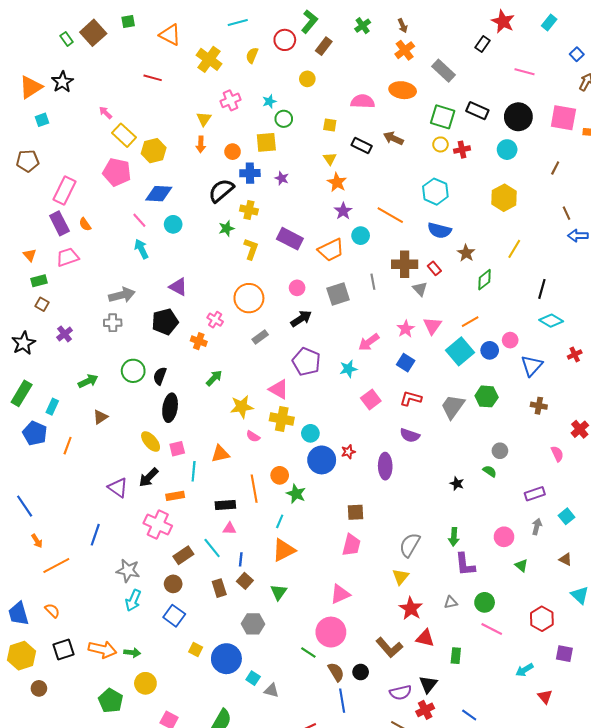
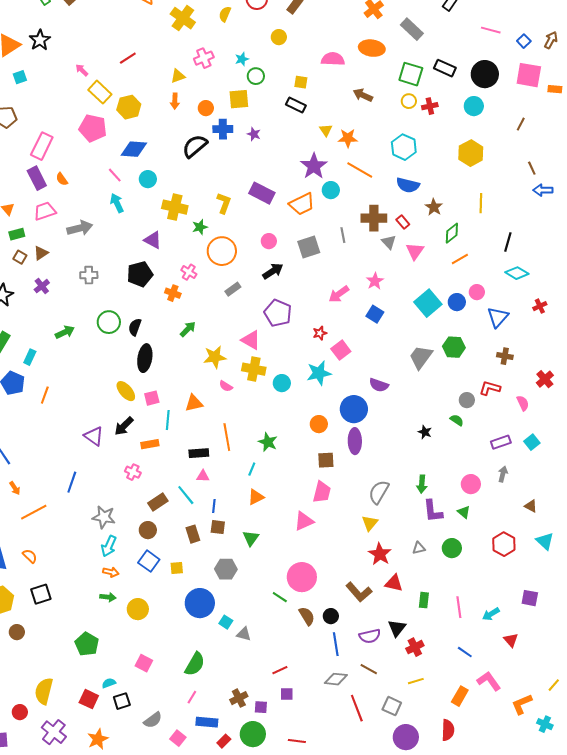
blue square: (577, 54) -> (524, 41), moved
red line: (153, 78) -> (128, 58), moved, turned -48
yellow triangle: (204, 119) -> (178, 76), turned 35
black rectangle: (362, 145) -> (296, 105), moved
yellow triangle: (330, 159) -> (326, 130), moved
orange star: (337, 182) -> (348, 138), moved, turned -30
yellow cross: (249, 210) -> (175, 207), moved, size x1.4
purple star: (343, 211) -> (314, 166), size x1.5
green star: (226, 228) -> (200, 227), moved
yellow line: (514, 249) -> (481, 203), turned -30
gray arrow: (122, 295) -> (80, 228), moved
orange line: (470, 322) -> (460, 259), moved
pink triangle: (432, 326) -> (415, 251), moved
cyan star: (348, 369) -> (319, 373), moved, size x1.4
red L-shape: (411, 398) -> (490, 388), moved
brown triangle: (100, 417) -> (41, 253), moved
red star: (348, 452) -> (320, 333), moved
blue circle: (322, 460) -> (354, 409), moved
purple ellipse: (385, 466) -> (355, 441), moved
orange circle: (280, 475) -> (319, 424), moved
cyan square: (566, 516) -> (532, 442), moved
pink cross: (158, 524) -> (133, 472), size x0.6
orange triangle: (284, 550) -> (256, 497), size x0.7
green triangle: (521, 565) -> (464, 512), moved
brown square: (245, 581) -> (218, 527), turned -35
pink triangle: (340, 594) -> (304, 521), moved
red hexagon: (542, 619) -> (504, 544), moved
pink line: (492, 629) -> (459, 607), moved, turned 55
orange arrow: (102, 649) -> (111, 572), moved, size x0.6
yellow square: (196, 649) -> (177, 568), moved, turned -32
yellow circle: (145, 683) -> (138, 609), moved
blue line: (342, 701) -> (336, 644), moved
red cross: (425, 710) -> (415, 647), moved
blue line: (469, 715) -> (465, 652), moved

